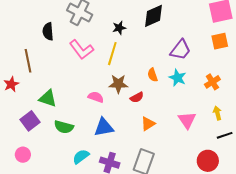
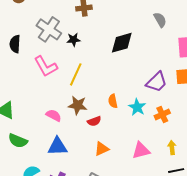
black star: (119, 28) -> (74, 40), moved
purple trapezoid: (180, 50) -> (157, 82), moved
orange cross: (212, 82) -> (162, 114), moved
pink triangle: (187, 120) -> (141, 150), turned 42

